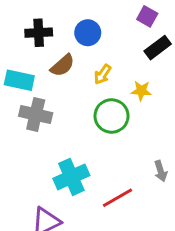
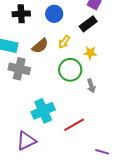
black rectangle: (158, 48) -> (88, 24), moved
brown semicircle: (62, 65) -> (40, 46), moved
gray arrow: (161, 171) -> (91, 86), moved

